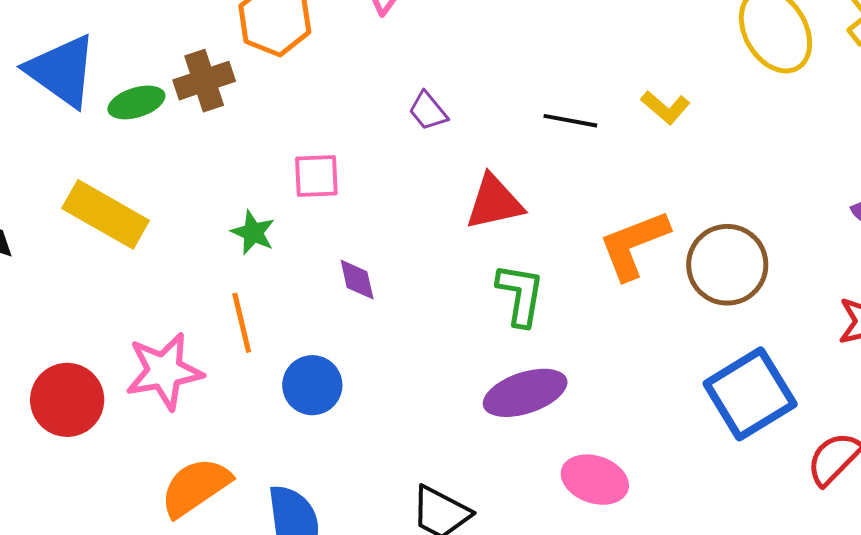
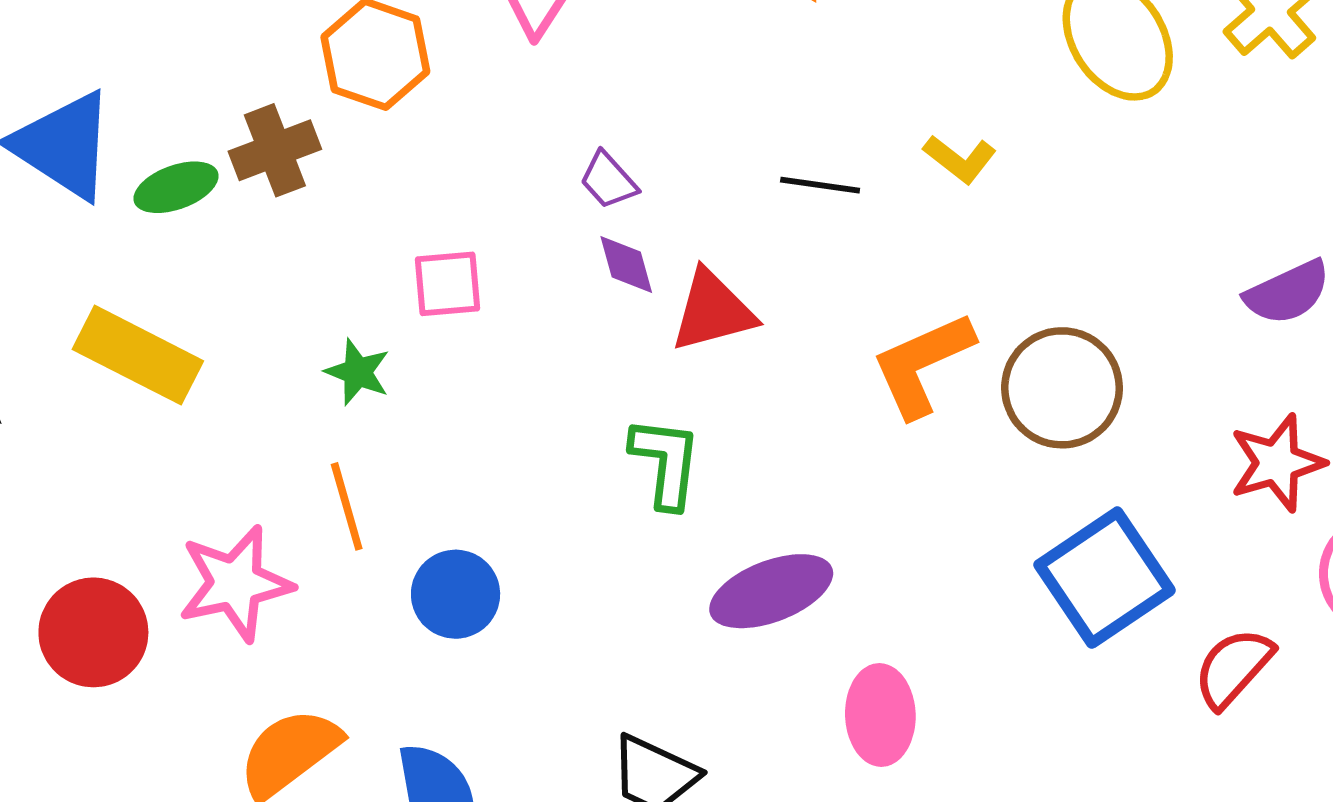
purple diamond: (357, 280) -> (626, 264), moved
green L-shape: (520, 295) -> (666, 462), moved
pink ellipse: (595, 480) -> (880, 715), turned 72

